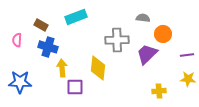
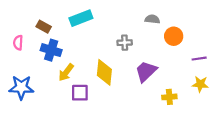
gray cross: (117, 40) -> (125, 43), size x0.6
purple trapezoid: (147, 54) -> (146, 71), moved
yellow arrow: (62, 68) -> (66, 72), turned -138

